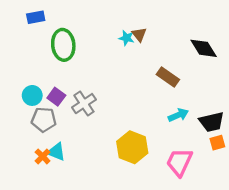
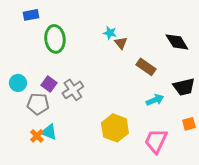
brown triangle: (139, 35) -> (121, 43), moved
cyan circle: (32, 95) -> (18, 83), moved
black trapezoid: (212, 122) -> (184, 87), moved

